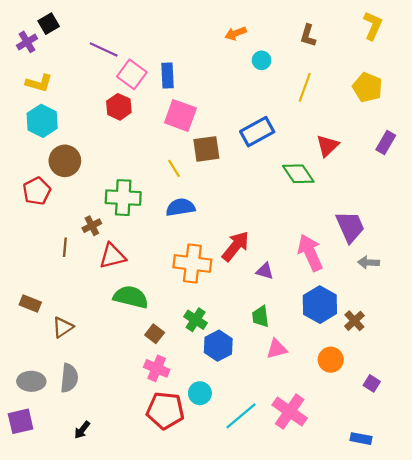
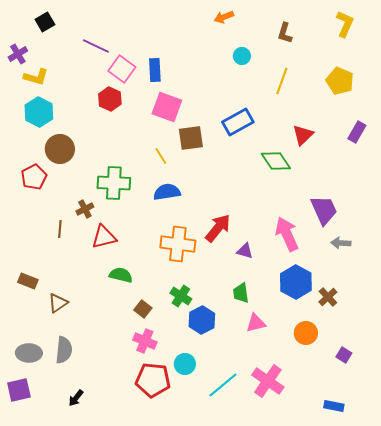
orange arrow: (236, 33) -> (224, 17), moved
purple cross: (27, 42) -> (18, 54), moved
green semicircle: (131, 297) -> (121, 275), size x0.7

